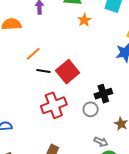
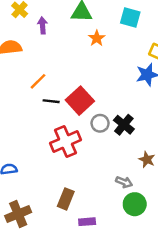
black cross: (103, 94) -> (124, 125), turned -30
gray circle: (91, 109) -> (100, 123), moved

